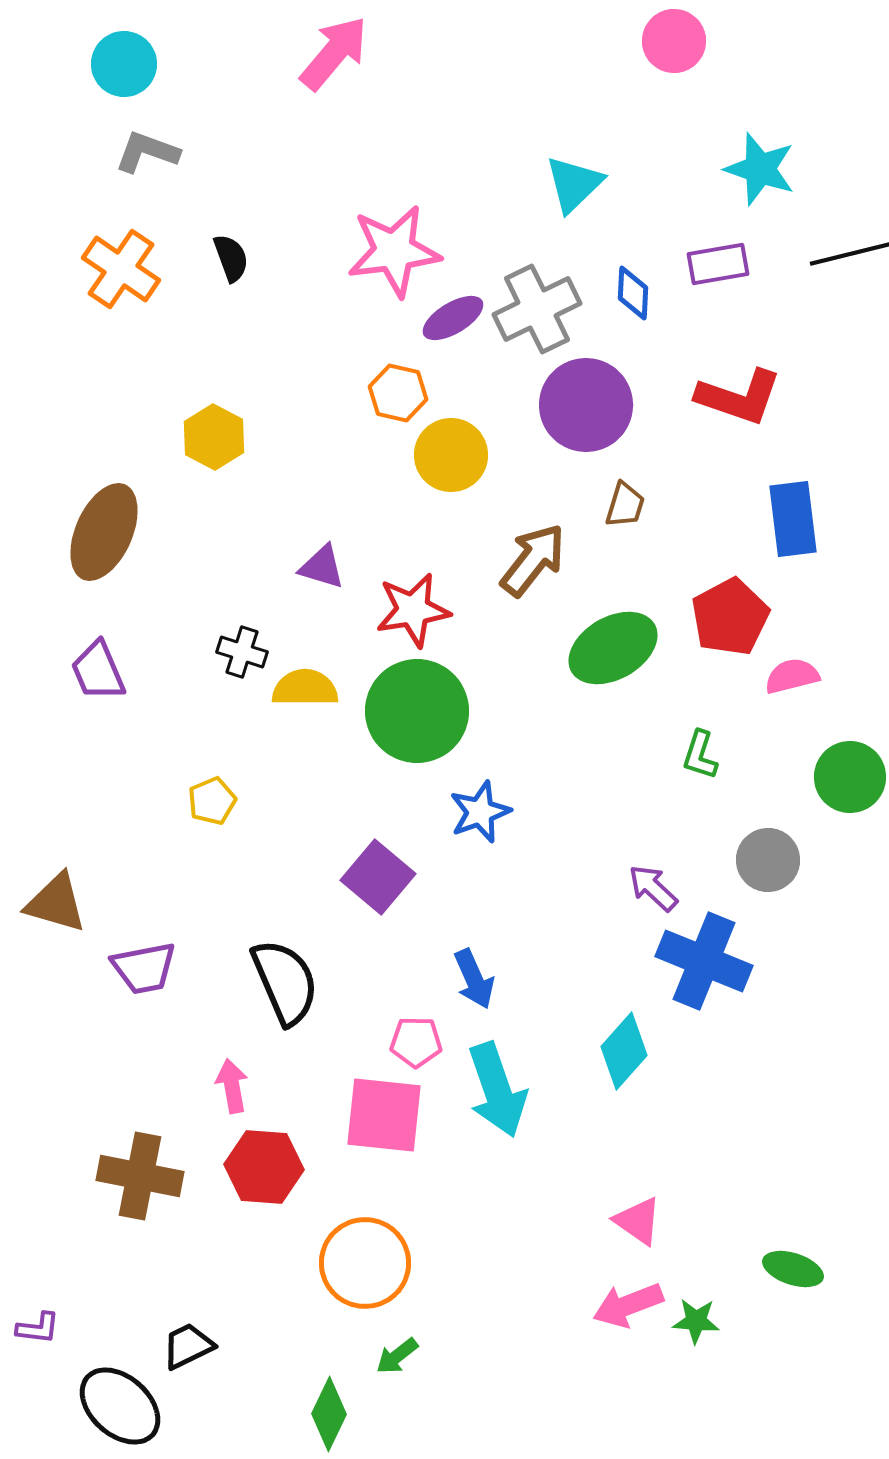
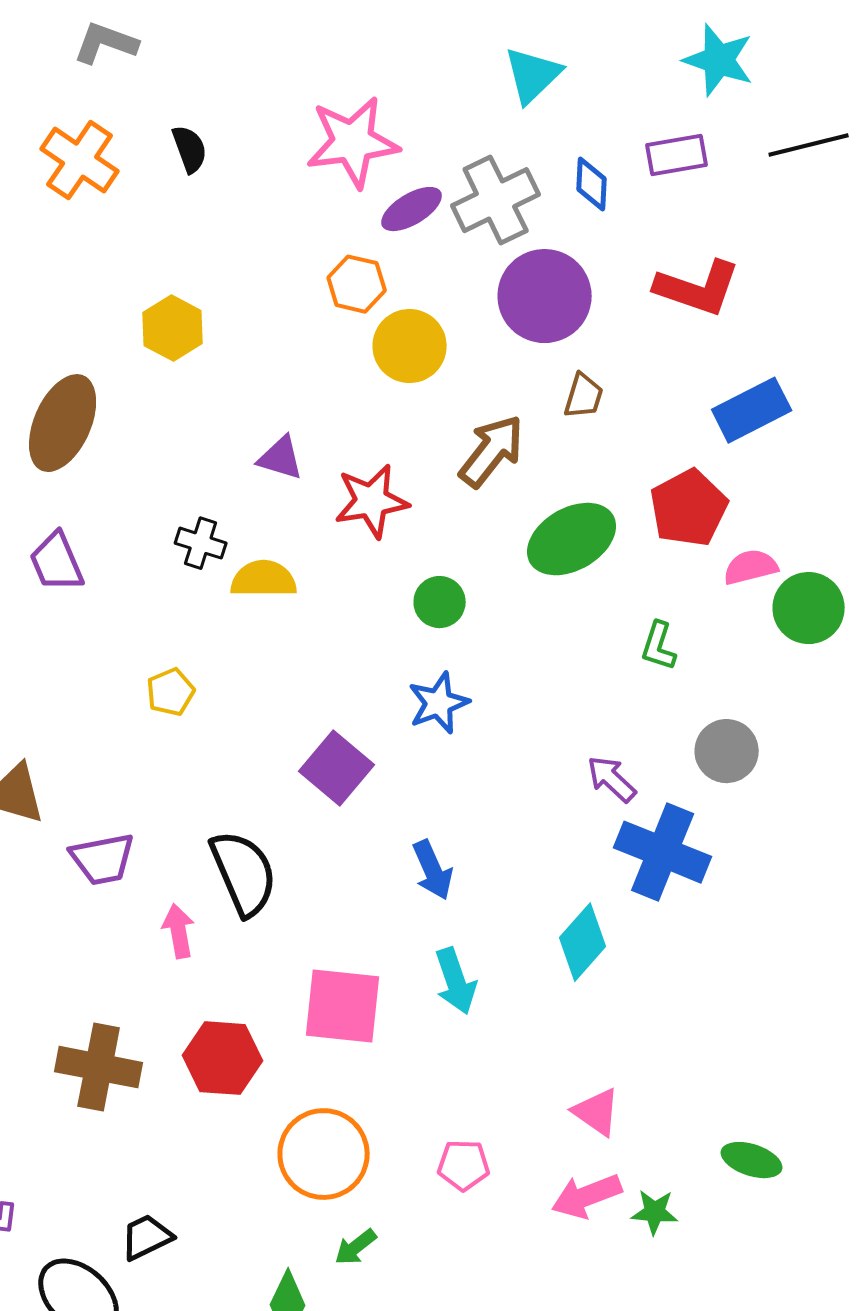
blue rectangle: (793, 519) -> (752, 410), turned 70
green circle: (417, 711) -> (440, 602), moved, size x0.5
green circle: (850, 777) -> (809, 608), moved
pink pentagon: (416, 1042) -> (464, 1165), moved
pink arrow: (232, 1086) -> (179, 931), moved
cyan arrow: (497, 1090) -> (456, 981), size x0.7

